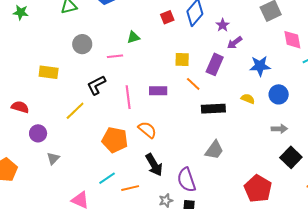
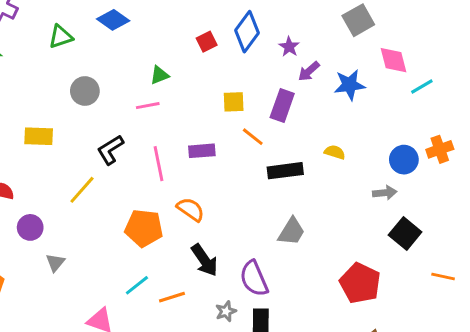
pink line: (115, 56) -> (148, 106), moved
blue star: (260, 66) -> (350, 85), moved
blue circle: (279, 94) -> (404, 160), moved

